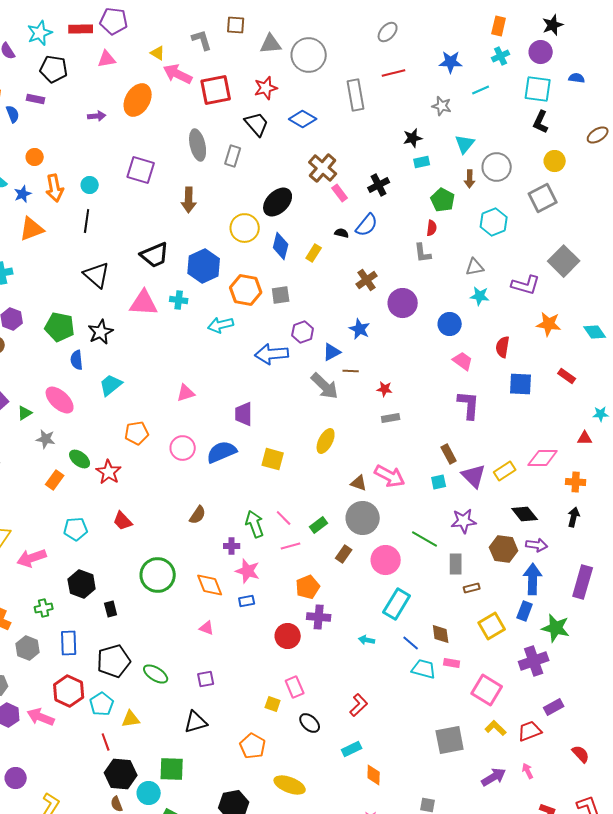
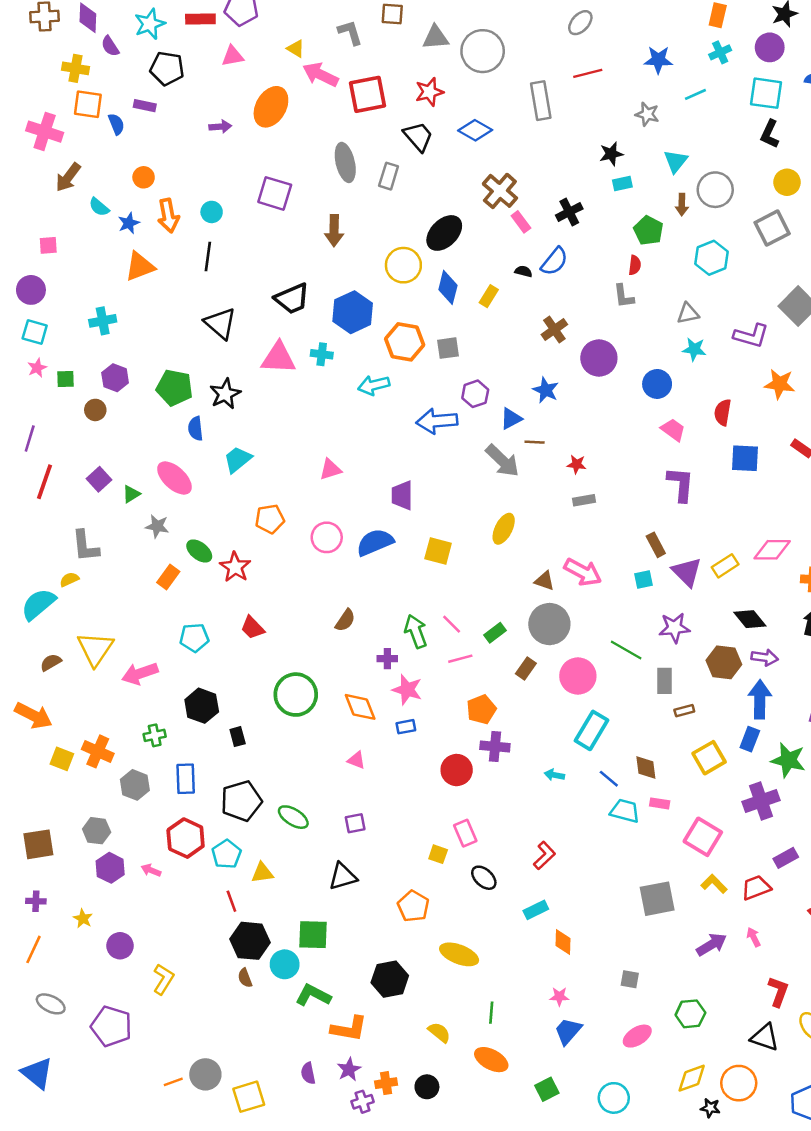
pink arrow: (41, 717) -> (151, 870), size x0.6

